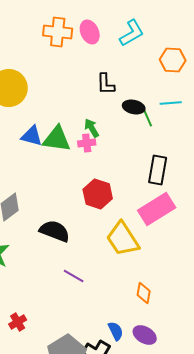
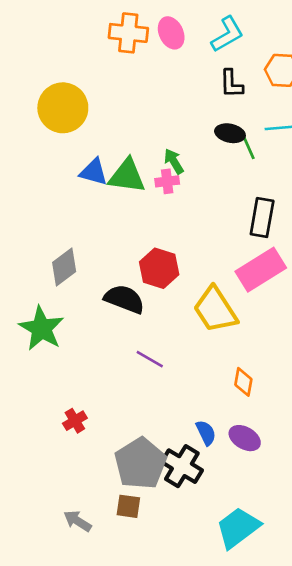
black L-shape: (106, 84) -> (231, 84), moved
red hexagon: (98, 194) -> (159, 268), moved

